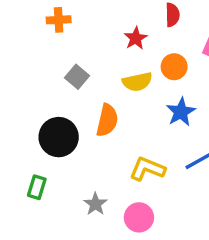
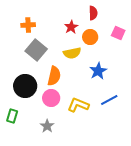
orange cross: (59, 20) -> (28, 25), moved
orange circle: (174, 67) -> (90, 37), moved
gray square: (77, 77) -> (36, 50), size x1.5
pink circle: (139, 217) -> (51, 98), moved

